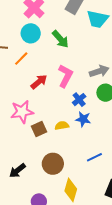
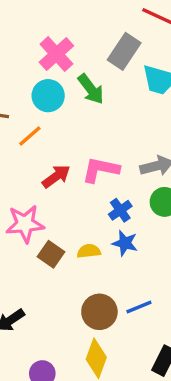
green arrow: (60, 39) -> (91, 89), moved
pink L-shape: (65, 76) -> (101, 170), turned -110
brown square: (39, 129) -> (51, 254), turned -35
brown circle: (53, 164) -> (99, 312), moved

